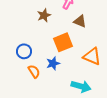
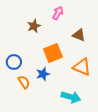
brown triangle: (80, 21) -> (79, 35), moved

